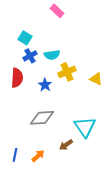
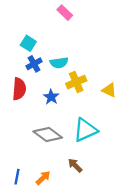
gray diamond: (42, 118) -> (48, 135), turned 40
cyan triangle: (85, 127) -> (85, 130), moved, turned 40
brown arrow: (66, 145) -> (75, 165), turned 80

